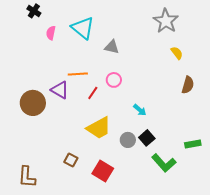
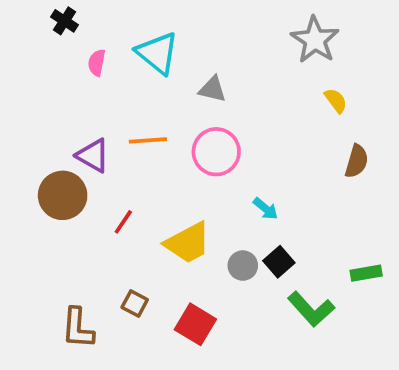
pink circle: (114, 80) -> (216, 152), size x1.6
purple triangle: (60, 90) -> (93, 156), moved
red line: (93, 93) -> (123, 222), moved
brown L-shape: (27, 177) -> (78, 328), moved

